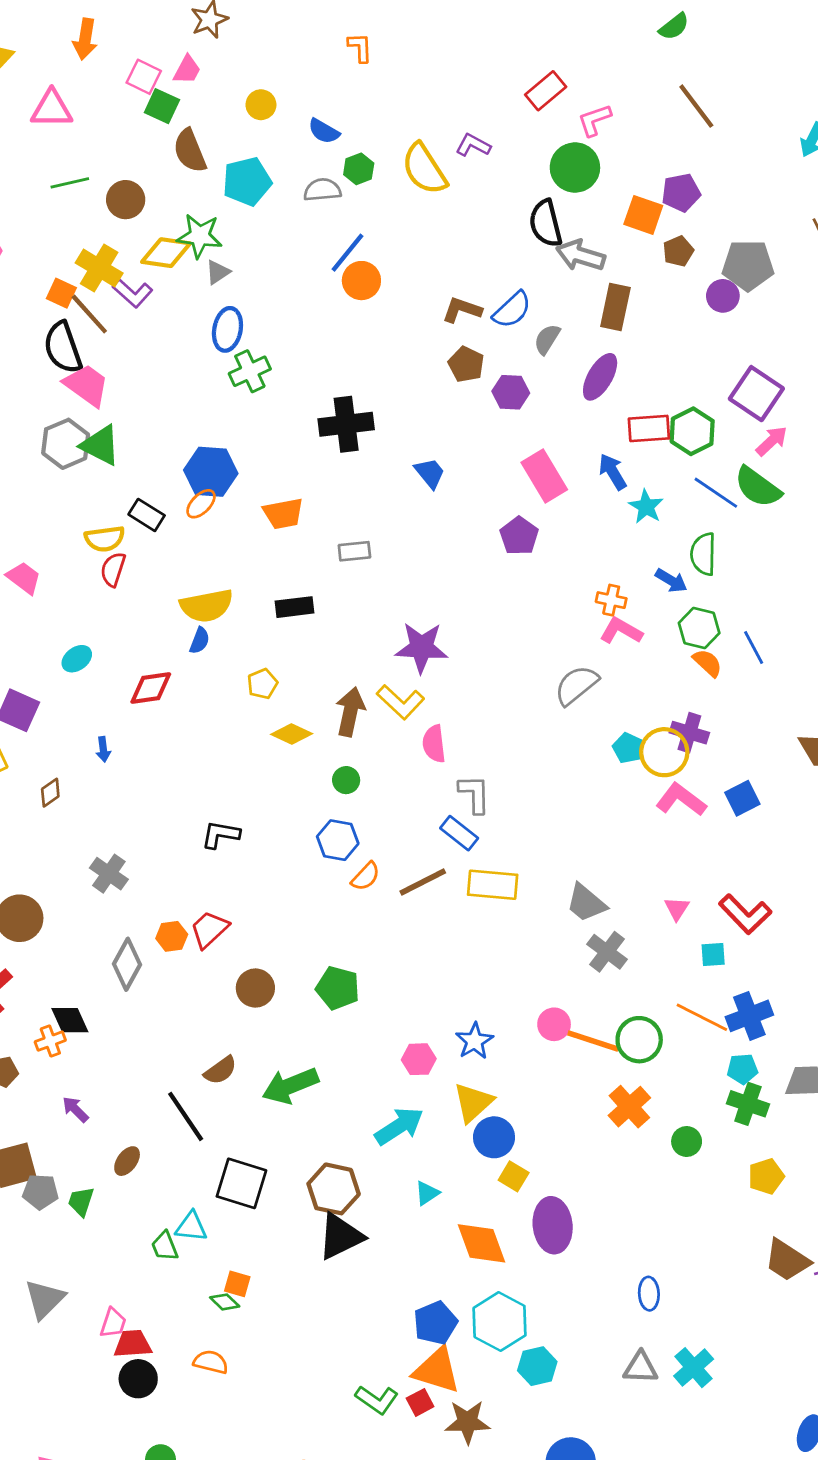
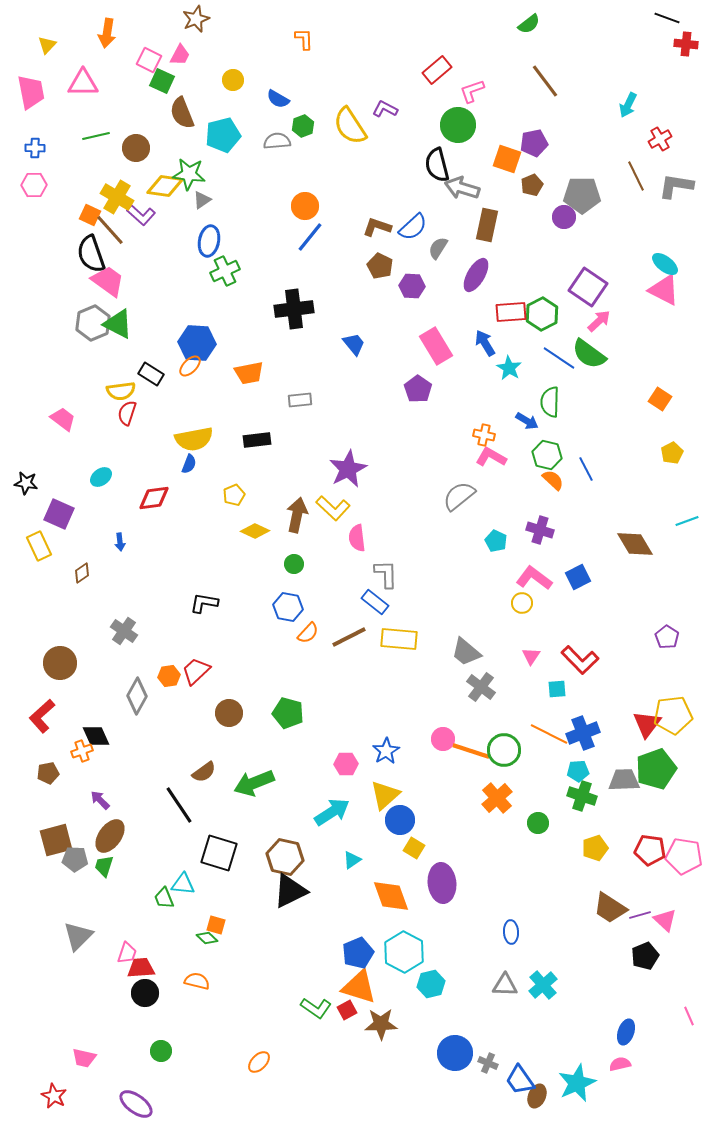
blue line: (347, 253) -> (310, 237), moved
purple star: (421, 648) -> (348, 469), turned -30
yellow circle: (664, 752) -> (522, 603), moved, size x0.6
brown ellipse: (127, 1161) -> (110, 836), moved, size x1.6

